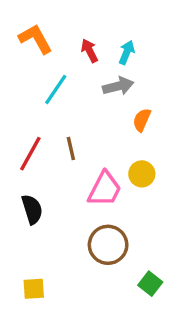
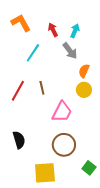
gray arrow: (118, 86) -> (70, 51), turned 66
yellow circle: (142, 174) -> (84, 90), moved
black semicircle: (32, 209) -> (19, 140), moved
yellow square: (34, 289) -> (45, 173), moved, size x1.6

